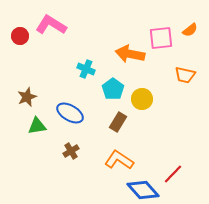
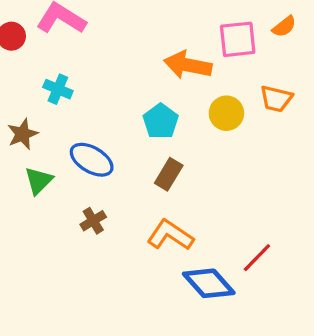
cyan cross: (86, 69) -> (58, 89), moved
yellow circle: (142, 99) -> (226, 113), moved
green triangle: (37, 126) -> (39, 181), turned -36

